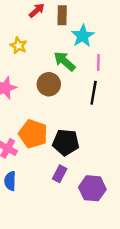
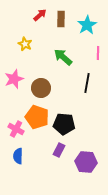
cyan star: (83, 36) -> (87, 25), moved
pink line: (98, 62) -> (98, 53), moved
brown circle: (49, 84) -> (41, 88), moved

